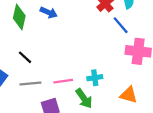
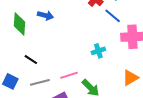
cyan cross: (95, 78) -> (98, 51), moved
orange triangle: (129, 95) -> (130, 78), turned -36

